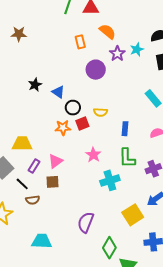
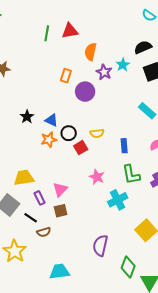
orange semicircle: (107, 32) -> (91, 52), turned -108
orange rectangle: (80, 42) -> (66, 76), moved, turned 40
orange star: (63, 128) -> (49, 140), moved
purple rectangle: (34, 166) -> (39, 198), turned -48

